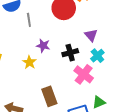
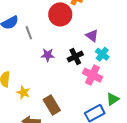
yellow star: (29, 62) -> (23, 92), moved
brown rectangle: (49, 96) -> (52, 105), moved

